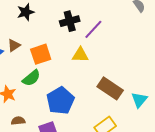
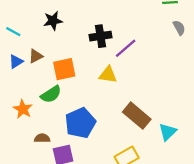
brown semicircle: (18, 121) -> (42, 138), moved

